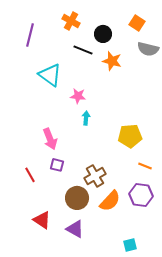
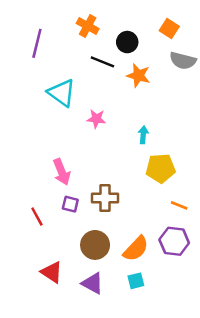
cyan arrow: (86, 118) -> (143, 135), moved
brown cross: (95, 176) -> (105, 198), moved, turned 30
cyan square: (130, 245) -> (136, 281), moved

